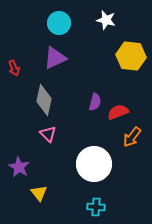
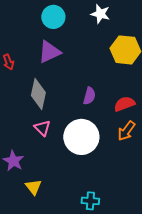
red semicircle: (118, 112) -> (124, 104), moved
white circle: (94, 164) -> (81, 137), moved

